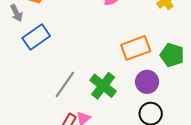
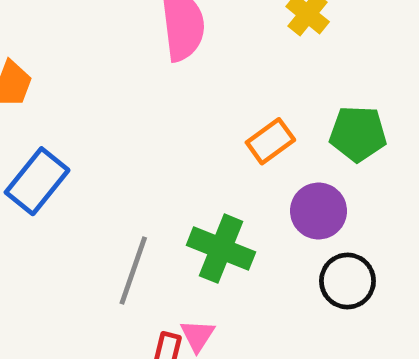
orange rectangle: (136, 48) -> (270, 141), size x0.7

